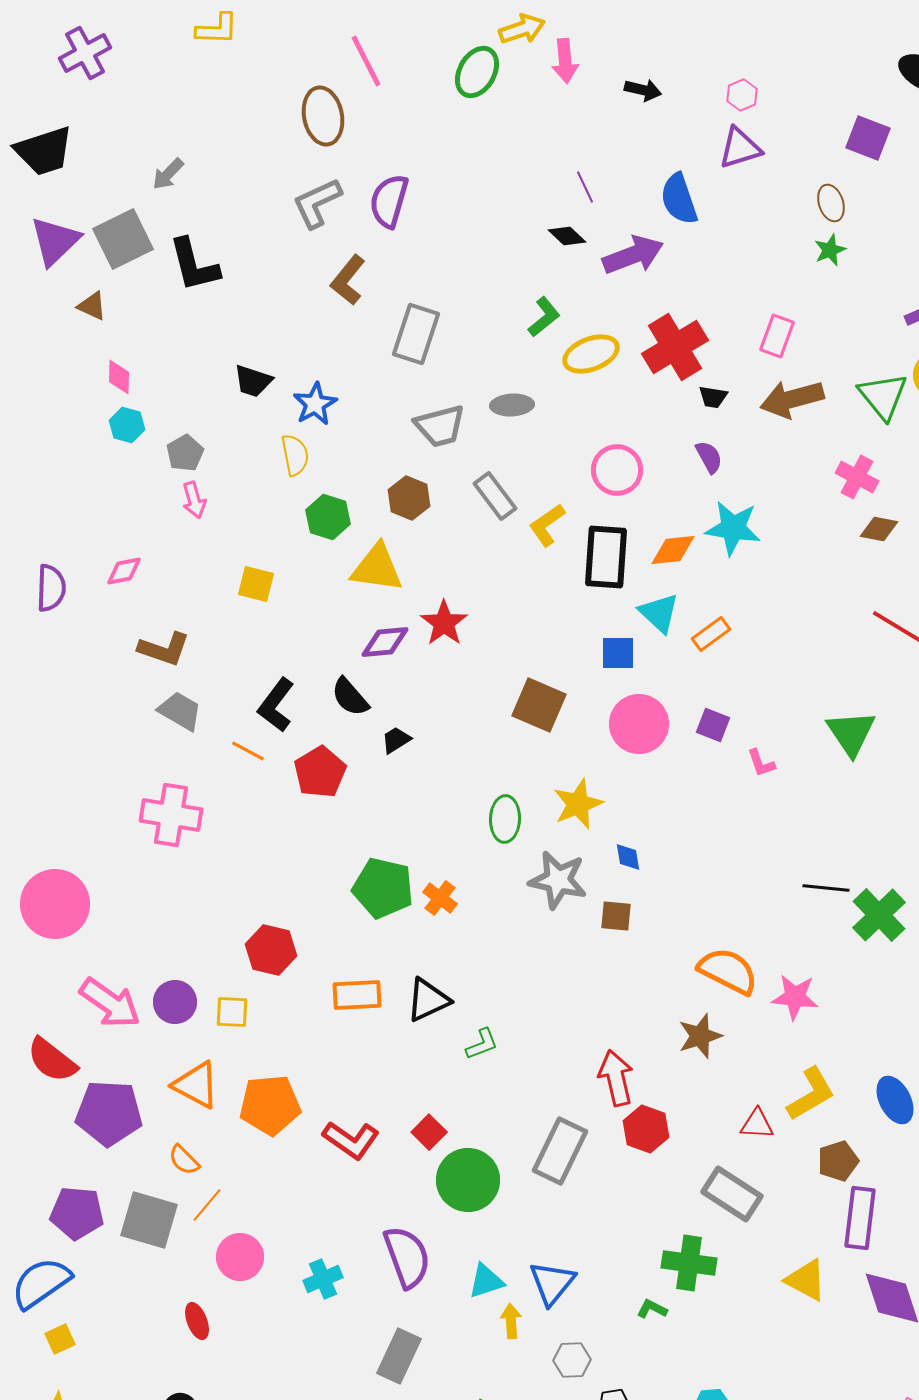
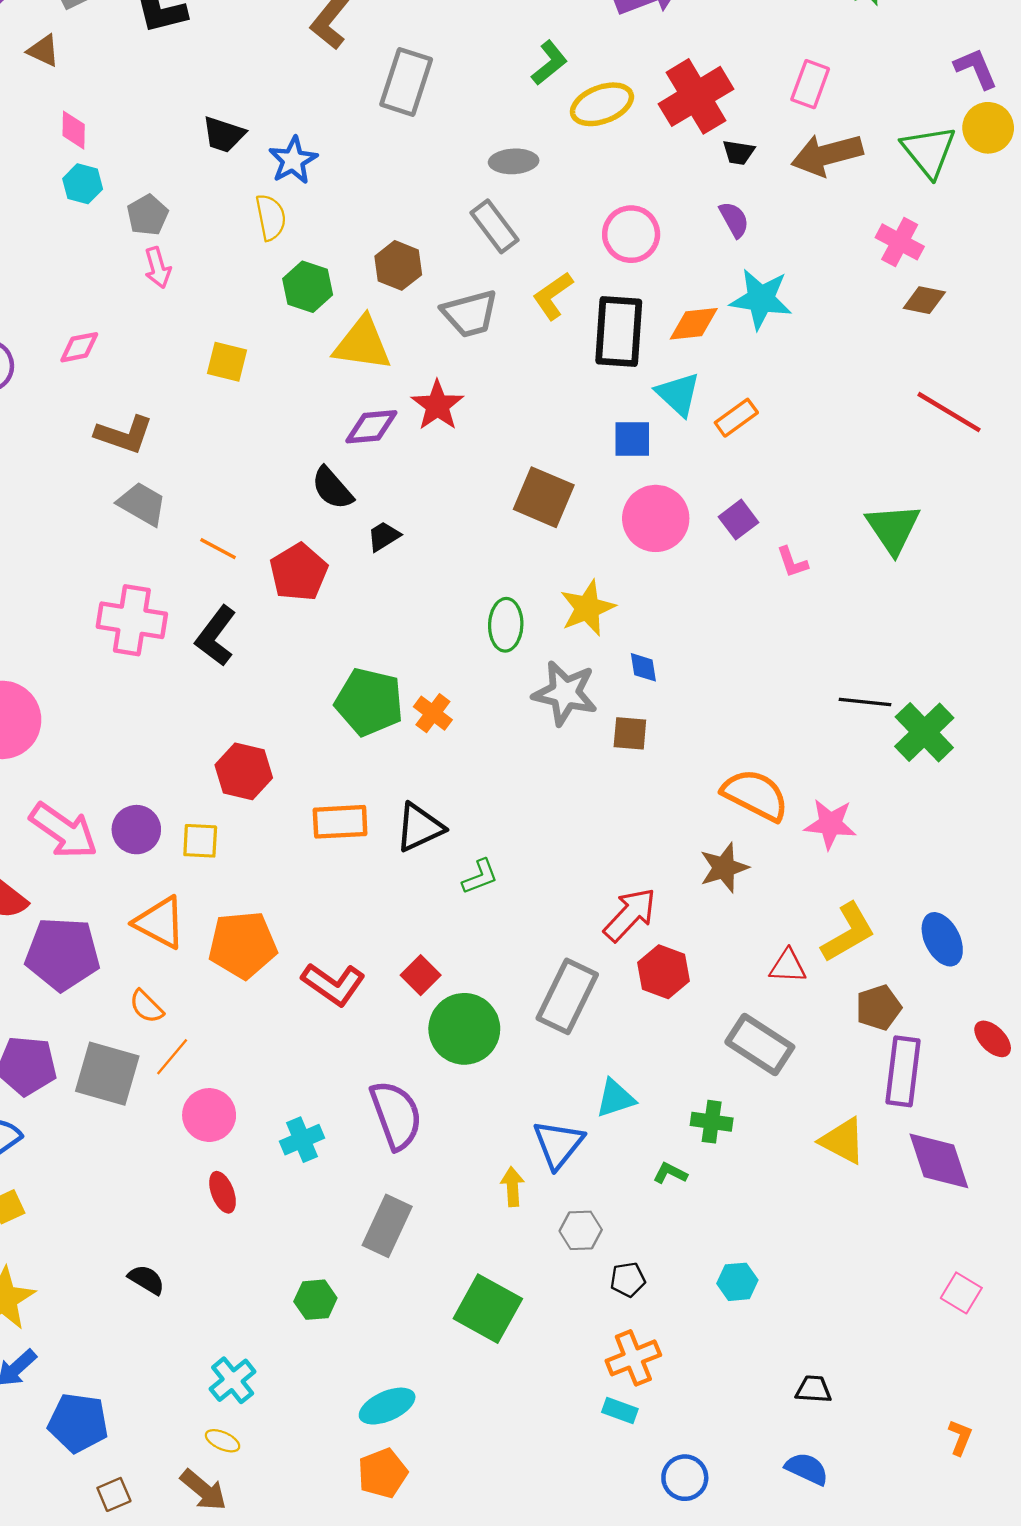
gray trapezoid: (440, 426) -> (470, 314), moved
gray rectangle: (495, 496) -> (495, 226), moved
black L-shape: (276, 705) -> (216, 636), moved
purple square: (713, 725) -> (739, 520), turned 32
red arrow: (616, 1078) -> (630, 915), turned 56
green cross: (689, 1263) -> (712, 1122), size x0.7
cyan triangle: (486, 1281) -> (615, 1098), moved
red ellipse: (197, 1321) -> (223, 1192), moved

